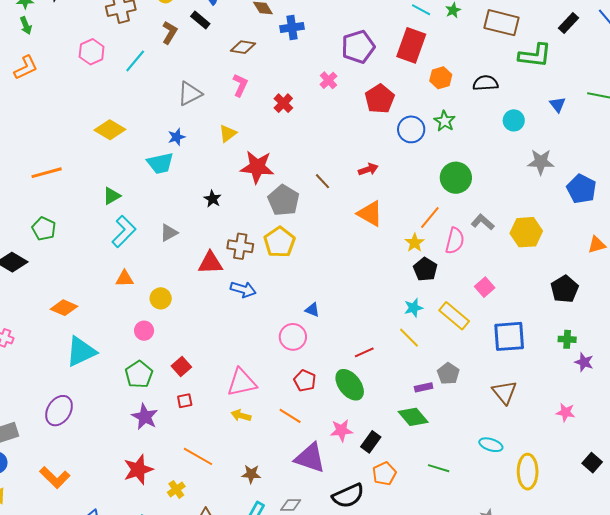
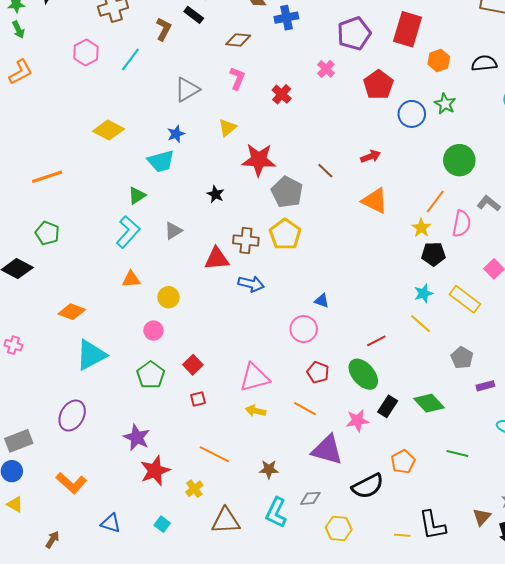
green triangle: (112, 196) -> (137, 196), moved
black pentagon: (425, 269) -> (433, 254), turned -30
purple rectangle: (424, 387) -> (485, 386), moved
purple star: (145, 417) -> (137, 437), moved
black rectangle: (371, 442) -> (388, 406), moved

